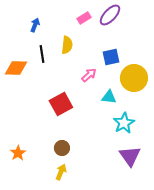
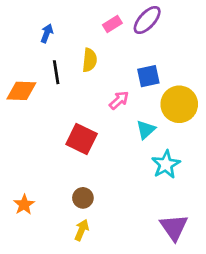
cyan triangle: (109, 97) -> (146, 130), turned -49
red square: (61, 104) -> (82, 139), turned -35
purple triangle: (130, 156) -> (174, 227), moved

